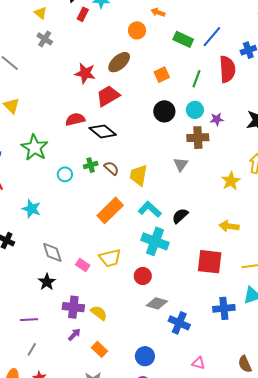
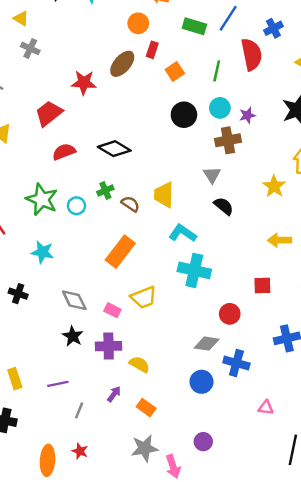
red rectangle: (83, 14) -> (152, 50), moved
red trapezoid: (108, 96) -> (49, 113), moved
red semicircle: (75, 119) -> (64, 152), moved
green star: (35, 148) -> (42, 199), moved
brown semicircle: (111, 168) -> (130, 204), moved
orange rectangle: (110, 210) -> (120, 252), moved
black semicircle: (180, 216) -> (224, 206), moved, turned 90
red square: (210, 262) -> (262, 285), size x0.6
red circle: (143, 276) -> (230, 314), moved
purple cross: (73, 307) -> (109, 346), moved
gray line: (32, 349) -> (79, 410), moved
blue circle: (145, 356) -> (201, 382), moved

